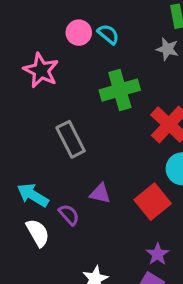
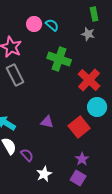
green cross: (120, 90) -> (59, 59), turned 35
gray rectangle: (71, 139) -> (15, 75), moved
purple semicircle: (69, 215) -> (27, 155), moved

